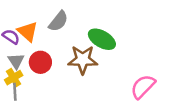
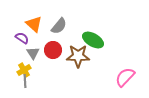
orange triangle: (28, 32) -> (34, 24), moved
gray triangle: (16, 61) -> (33, 53), moved
red circle: (40, 62) -> (53, 50), moved

